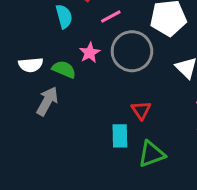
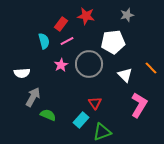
pink line: (111, 16) -> (67, 41), moved
green semicircle: (64, 69) -> (48, 115), moved
cyan rectangle: (120, 136) -> (81, 120), turned 42

